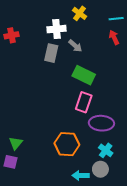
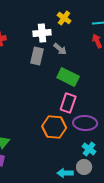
orange hexagon: (67, 144) -> (54, 127), moved

